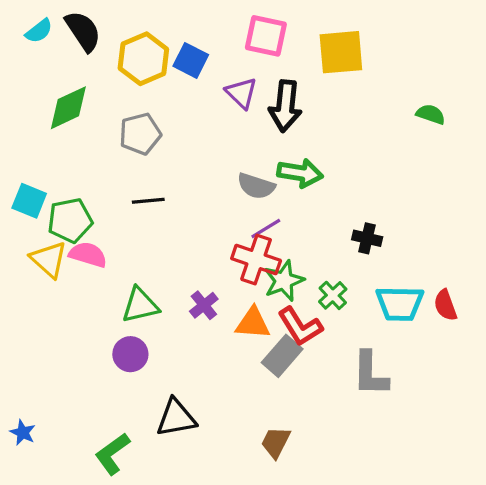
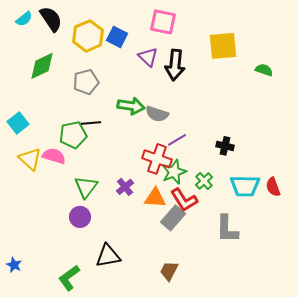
yellow square: (341, 52) -> (223, 46), moved
green arrow: (300, 173) -> (131, 106), moved
cyan square: (29, 201) -> (18, 123), turned 30
green pentagon: (70, 220) -> (73, 135), moved
purple line: (266, 228) -> (177, 140), moved
green triangle: (140, 305) -> (86, 187), turned -40

